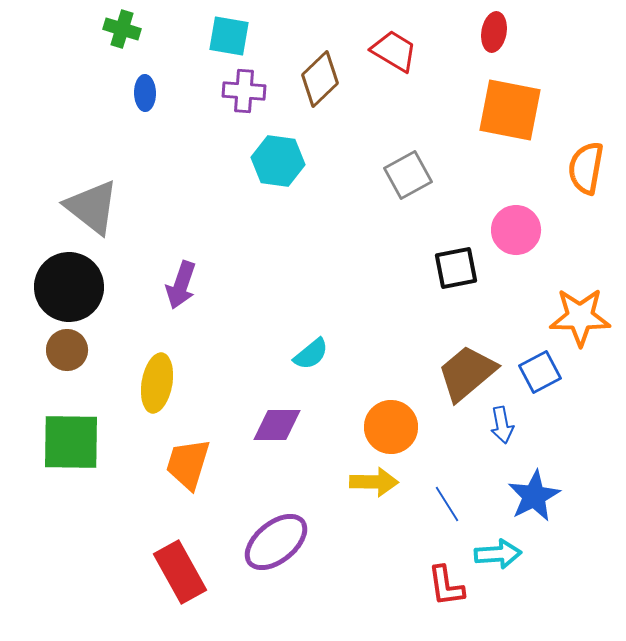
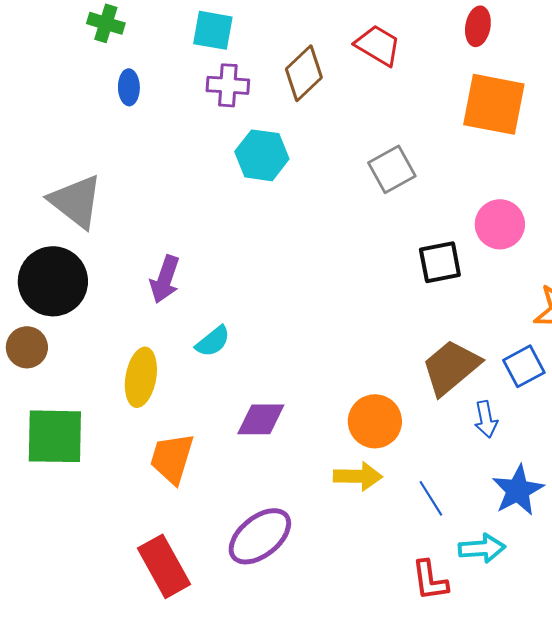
brown circle: (67, 350) -> (27, 347), moved
cyan semicircle: (311, 354) -> (213, 341), moved

